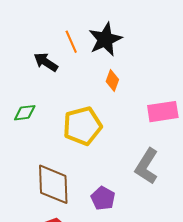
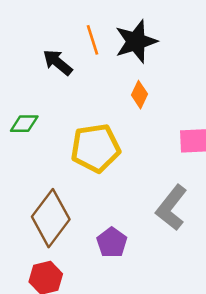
brown diamond: (53, 184) -> (51, 218), turned 33

